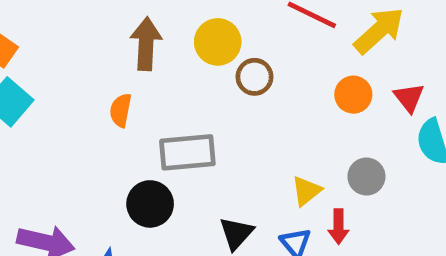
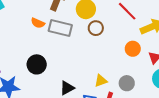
orange semicircle: (121, 110) -> (38, 23), turned -96
gray rectangle: (187, 152) -> (60, 28), moved

